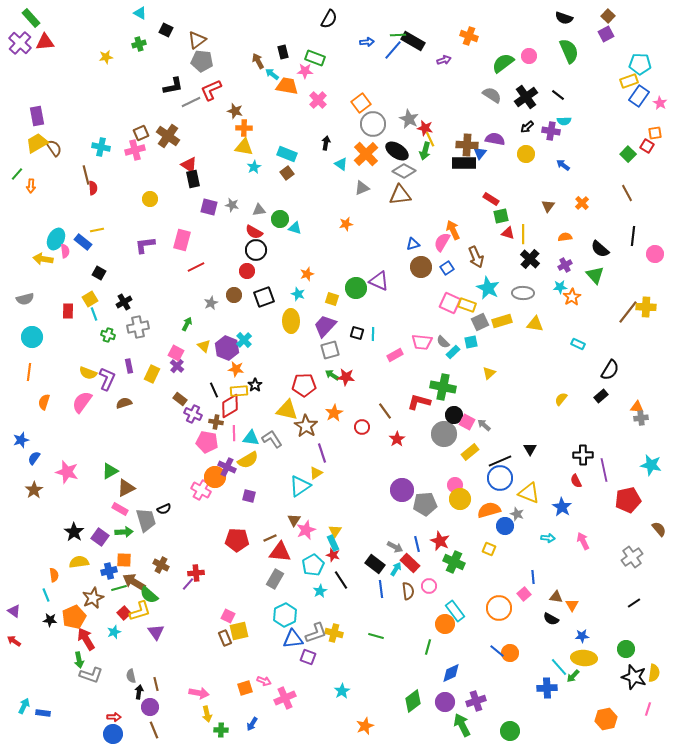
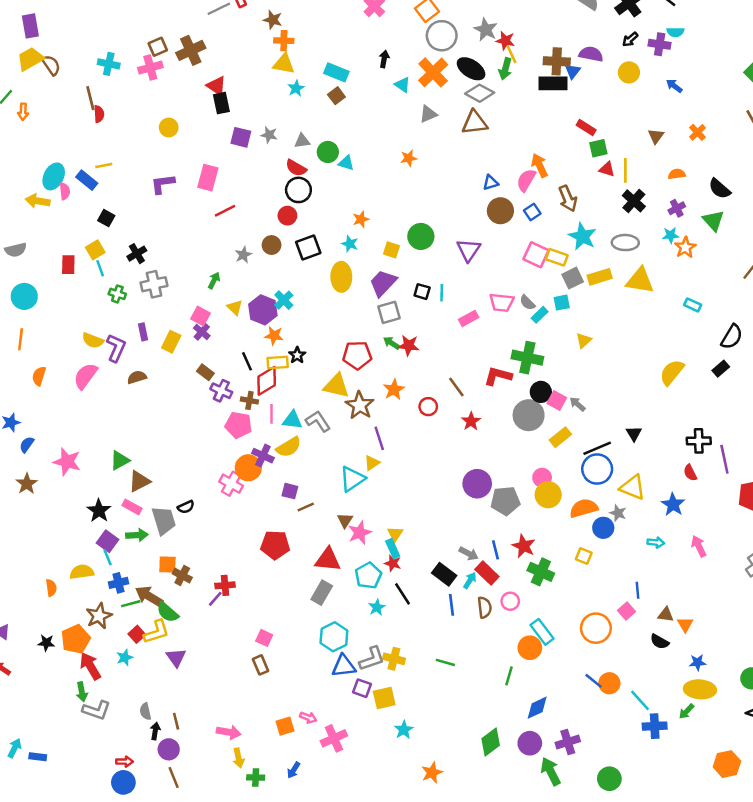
brown cross: (168, 136) -> (191, 50), turned 30
purple triangle: (379, 281) -> (469, 250), moved, turned 40
yellow triangle: (535, 324) -> (640, 281), size x1.4
yellow semicircle: (561, 399) -> (672, 372), size x1.6
black star: (74, 532) -> (99, 511), moved
brown line: (270, 538) -> (306, 507), moved
orange square: (124, 560) -> (167, 565), moved
cyan line: (46, 595) -> (107, 557), moved
yellow square: (239, 631) -> (384, 698), moved
cyan line: (559, 667) -> (640, 700), moved

